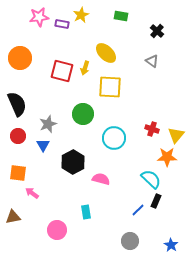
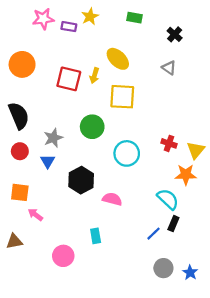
gray circle: (130, 241) -> (163, 268), moved

